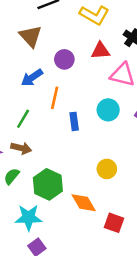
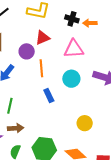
red triangle: (100, 51) -> (43, 38), moved
orange line: (55, 98) -> (41, 68), moved

